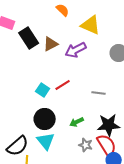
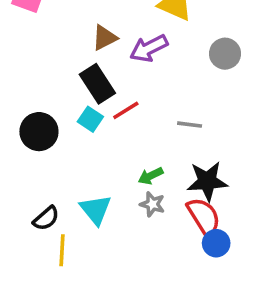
black rectangle: (29, 38) -> (97, 84), moved
black circle: (45, 119) -> (39, 132), moved
gray star: (86, 145) -> (152, 204), moved
black semicircle: (18, 146) -> (46, 218), size x0.7

